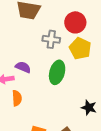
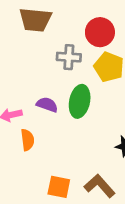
purple semicircle: (23, 67) -> (47, 105), moved

